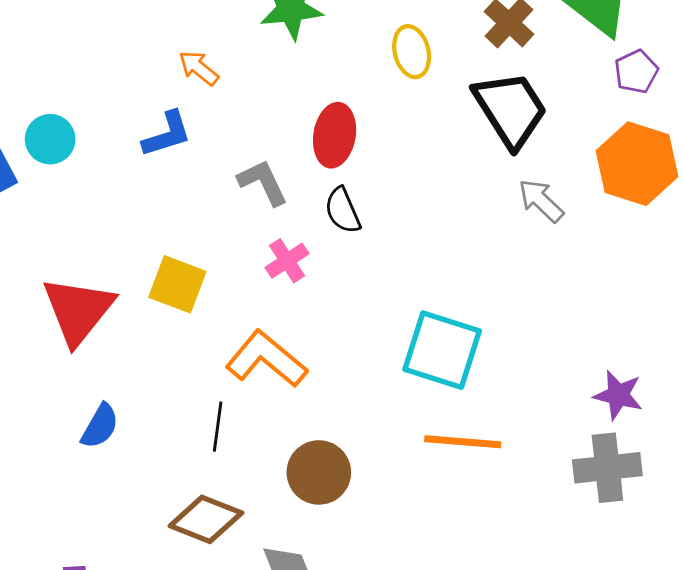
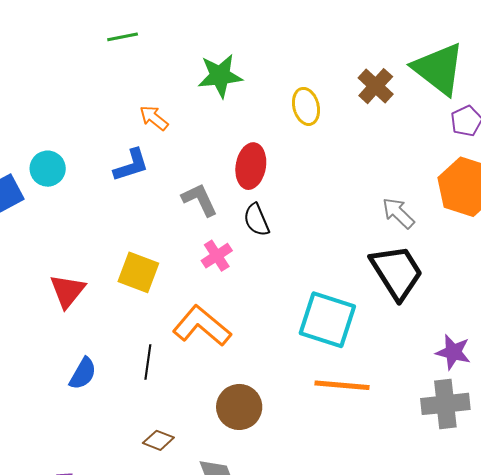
black trapezoid: (510, 109) -> (397, 272), moved
red triangle: (78, 310) -> (67, 291), size x0.7
black line: (218, 427) -> (148, 362), moved
brown diamond: (206, 519) -> (158, 440), size x0.6

